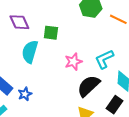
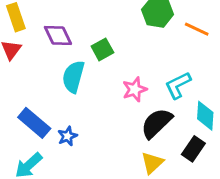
green square: (51, 33) -> (102, 49), turned -35

